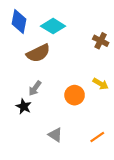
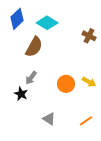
blue diamond: (19, 22) -> (17, 19), turned 35
brown semicircle: (38, 53) -> (34, 47), turned -35
yellow arrow: (101, 84) -> (89, 82), moved

